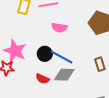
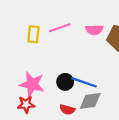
pink semicircle: (59, 28) -> (94, 30), moved

